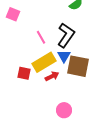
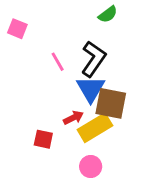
blue triangle: (64, 56) -> (91, 89), size x1.5
yellow rectangle: (44, 62) -> (95, 128), moved
red square: (24, 73) -> (43, 139), moved

